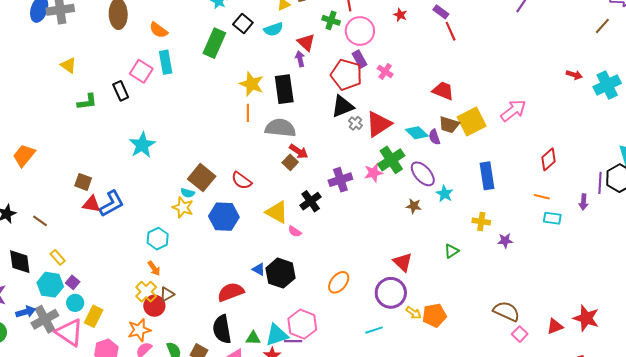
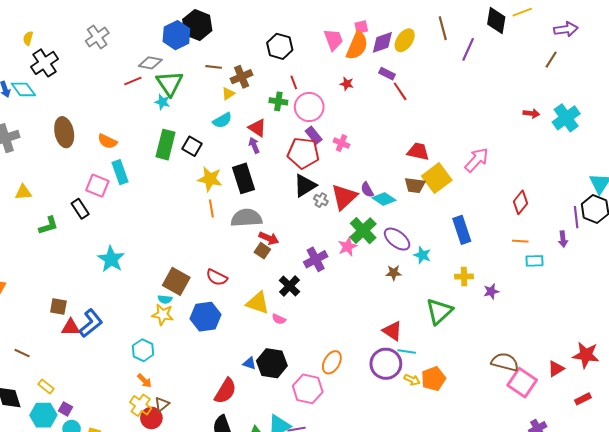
black square: (243, 23) -> (192, 146), moved
yellow triangle: (68, 65) -> (23, 192), turned -30
red trapezoid: (443, 91) -> (418, 152), moved
purple semicircle: (434, 137) -> (367, 190), moved
green triangle: (451, 251) -> (439, 311), size x1.8
red semicircle: (231, 292) -> (225, 391), turned 152
pink hexagon: (302, 324) -> (308, 389), moved
cyan line: (374, 330) -> (407, 352), moved, turned 36
pink square: (520, 334) -> (522, 383), size x1.8

